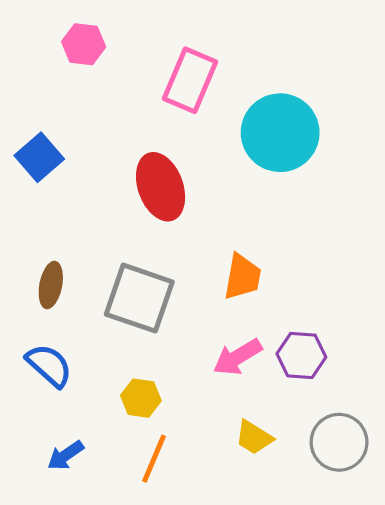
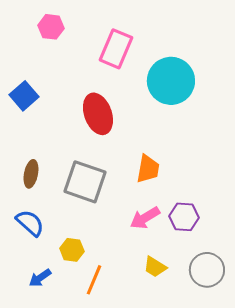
yellow hexagon: (141, 398) -> (72, 250), moved

